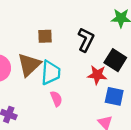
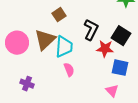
brown square: (45, 36) -> (59, 15), turned -32
black L-shape: (86, 40) -> (91, 30), moved

